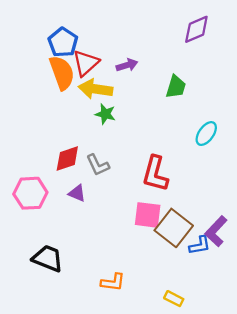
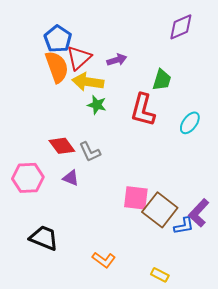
red diamond: (67, 158) -> (62, 146), turned 72
red L-shape: (155, 174) -> (143, 110), moved
orange L-shape: (113, 282) -> (104, 260), turned 30

